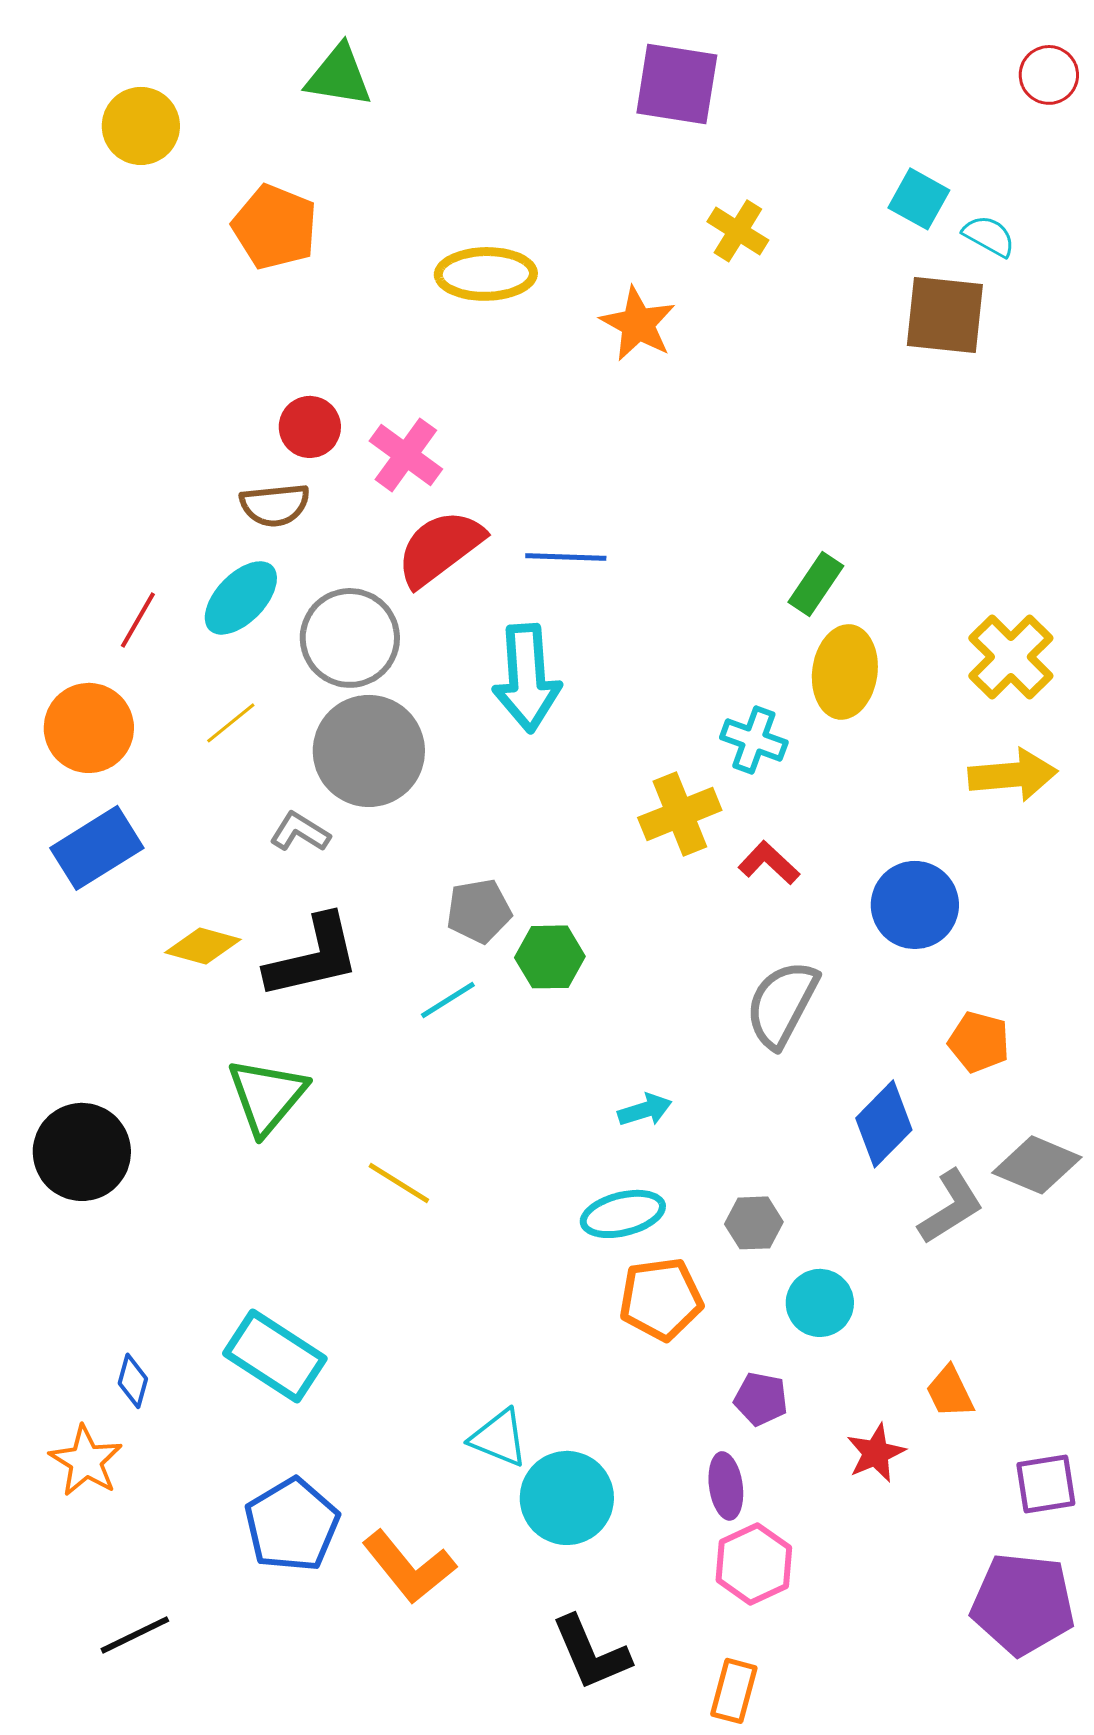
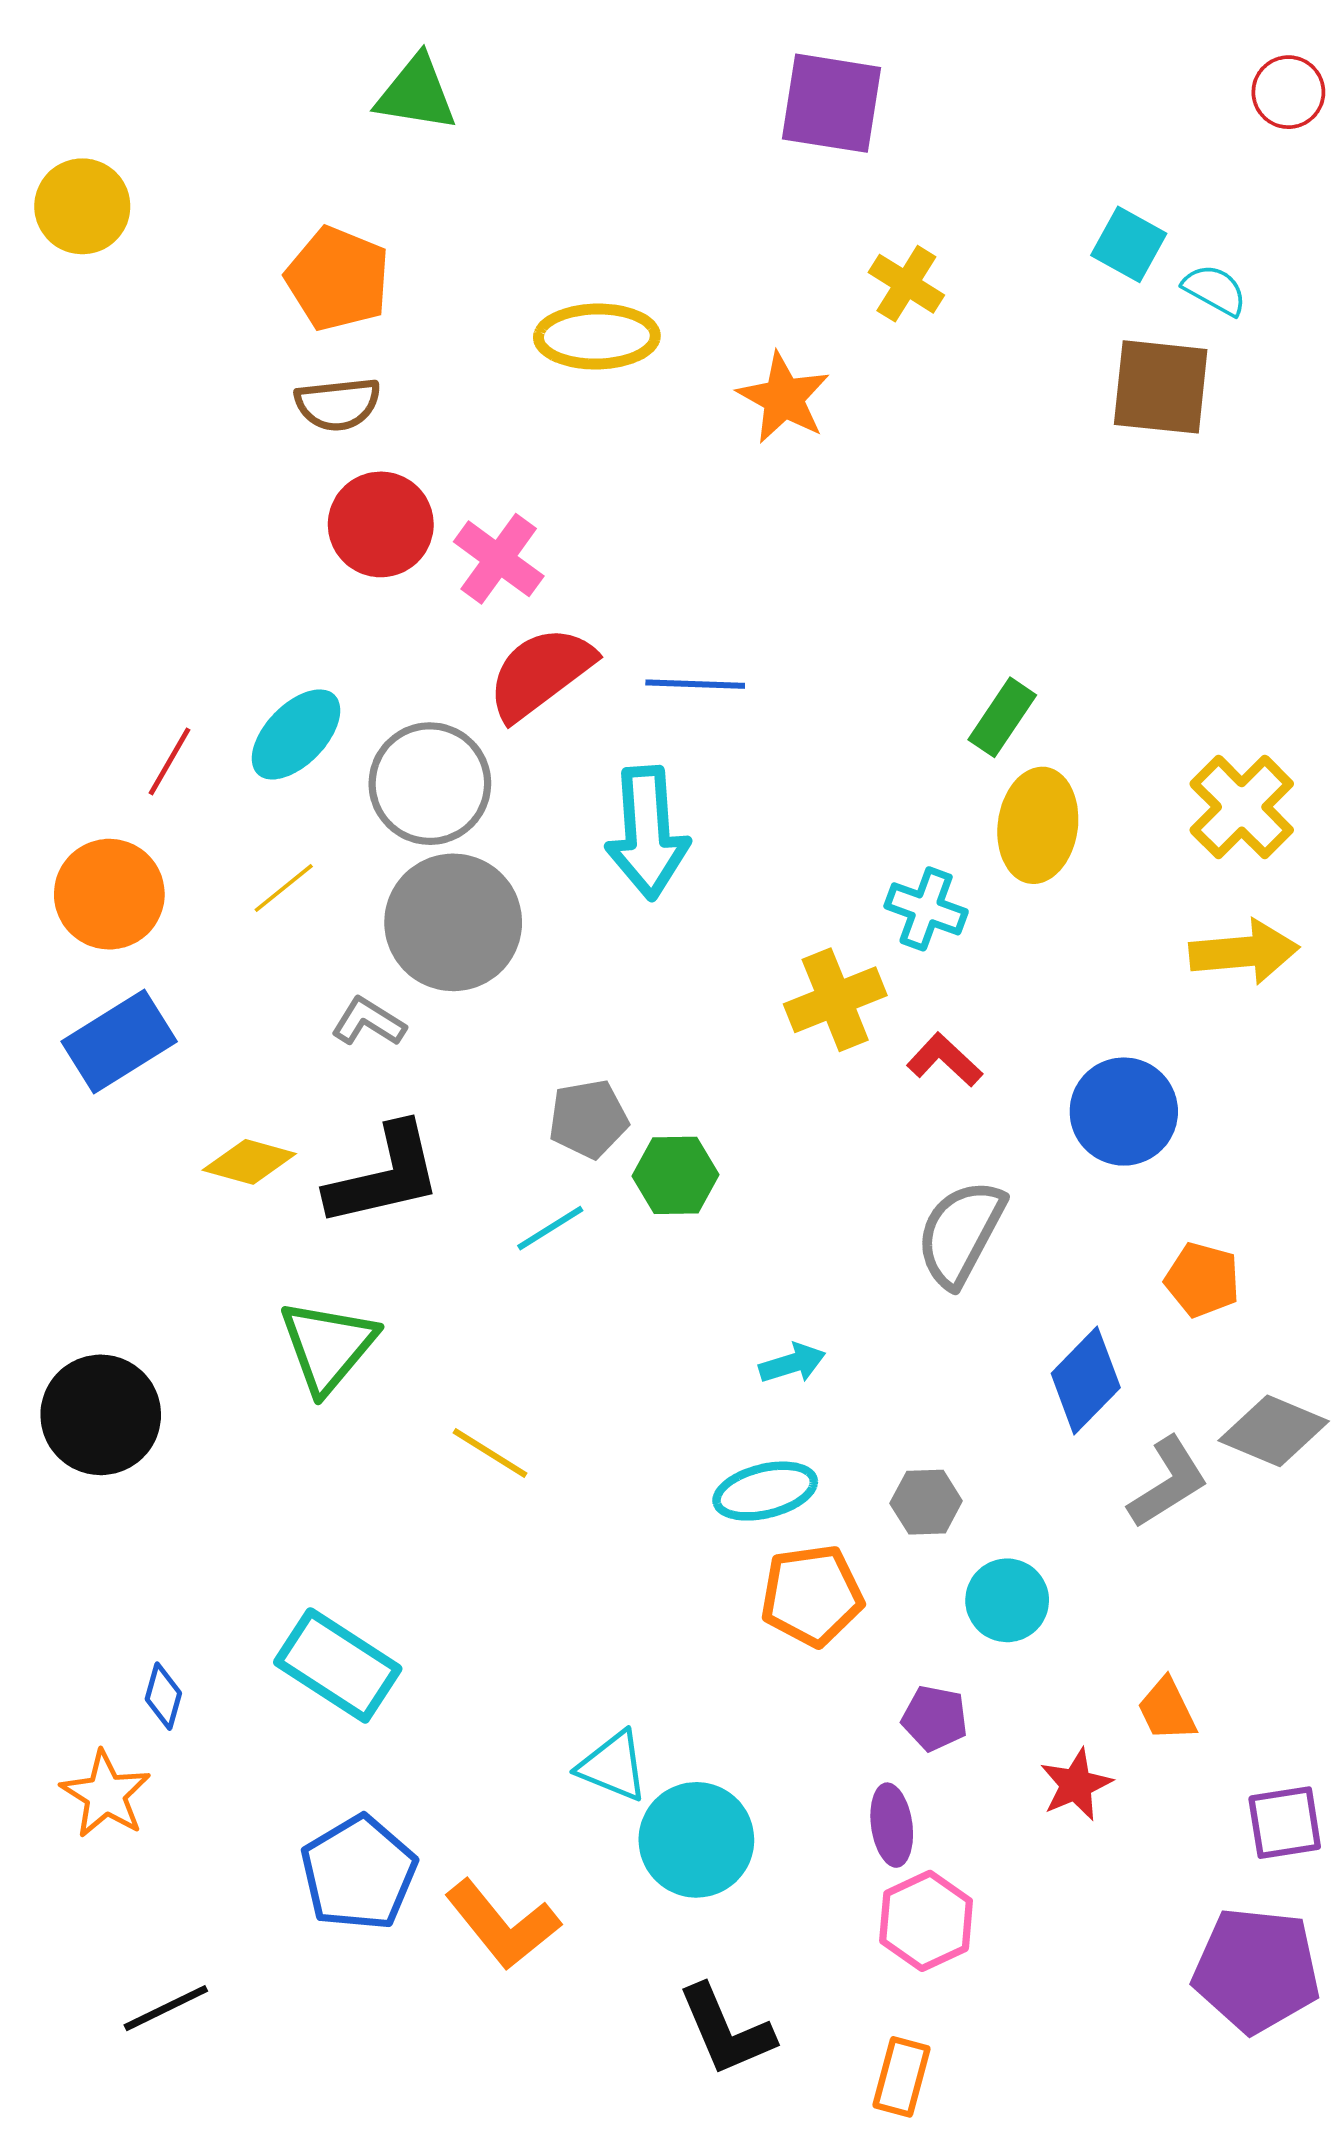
yellow circle: (141, 126) -> (82, 206), moved
red circle: (310, 427) -> (381, 524), size x1.4
brown semicircle: (275, 505) -> (338, 404), moved

